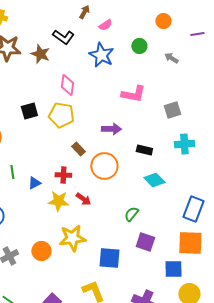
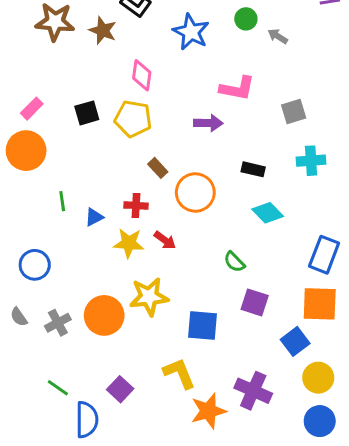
gray arrow: (171, 58) -> (278, 36), moved
purple arrow: (111, 129) -> (208, 123), moved
green semicircle: (131, 214) -> (234, 262), turned -84
orange circle: (41, 251) -> (104, 315), size x1.4
blue square: (173, 269) -> (295, 341), turned -36

